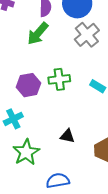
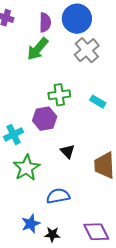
purple hexagon: (29, 85) -> (45, 119), moved
black triangle: (67, 136) -> (68, 151), turned 35

